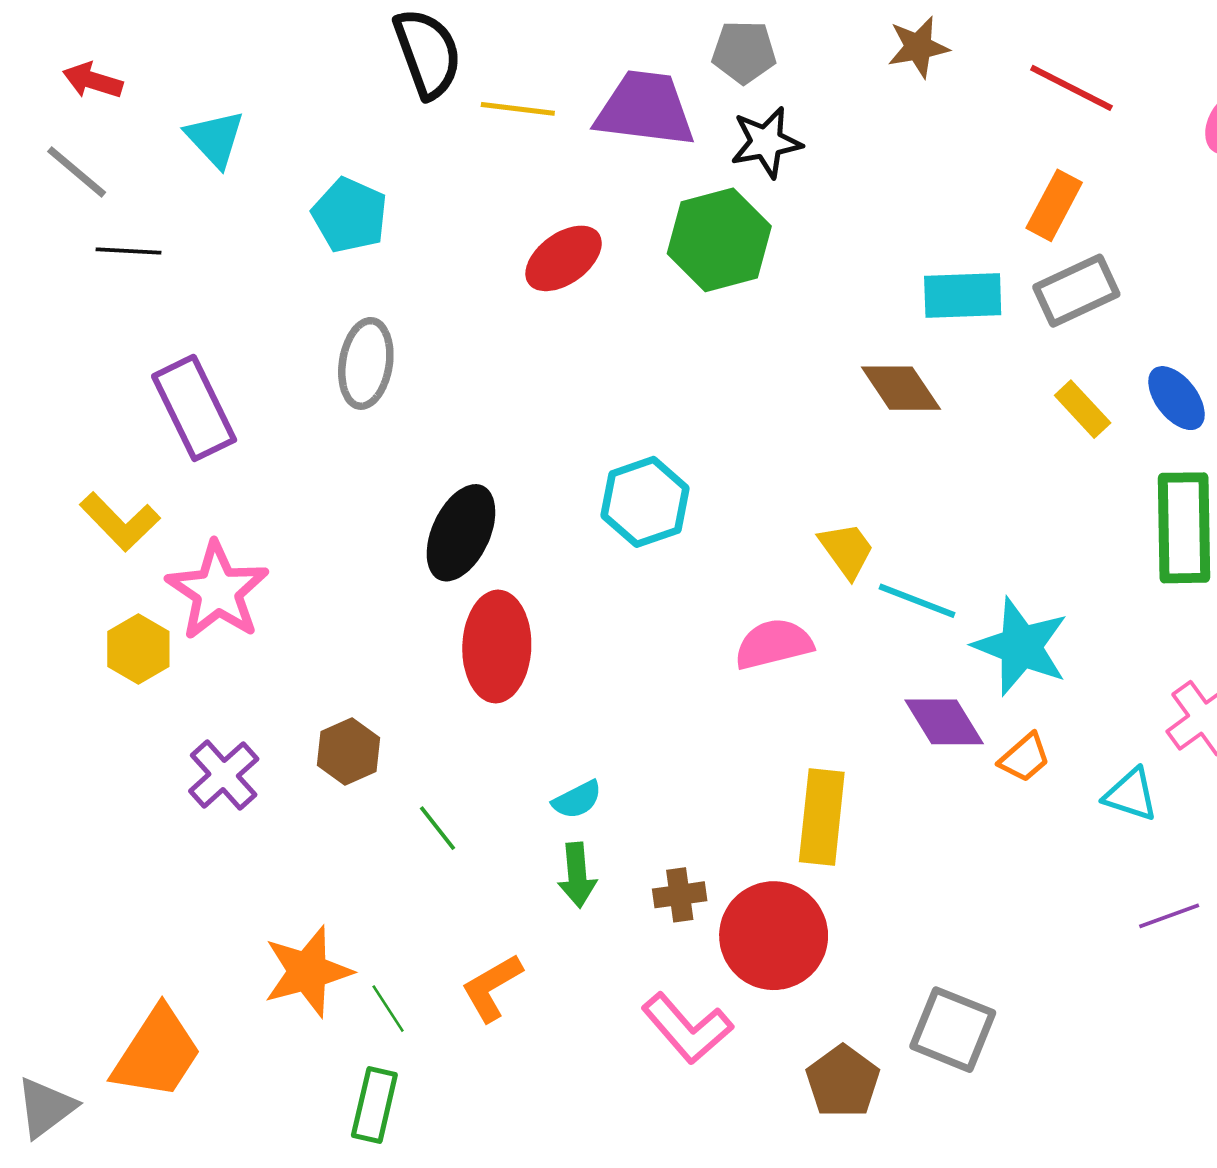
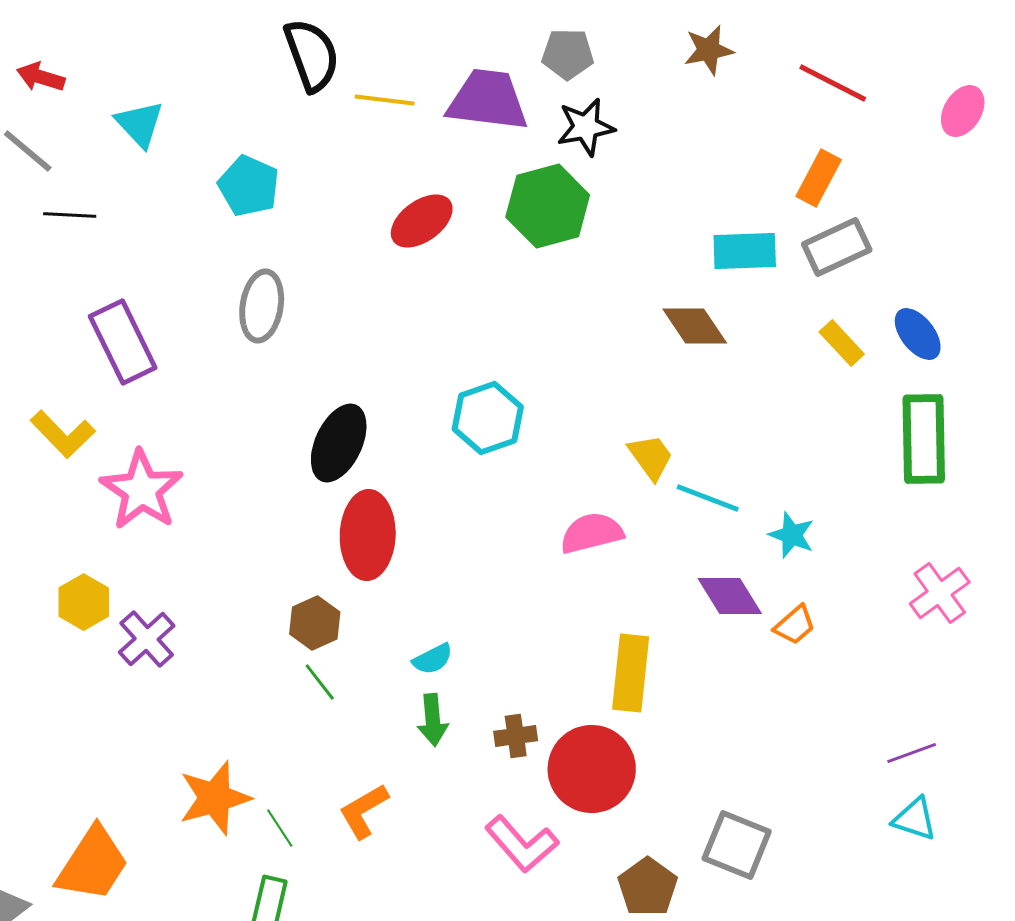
cyan star: (1021, 646) -> (792, 535), size x0.6
yellow hexagon: (138, 649) -> (84, 602), moved
brown hexagon: (349, 752) -> (315, 623), moved
cyan triangle: (1131, 795) -> (915, 819), moved

